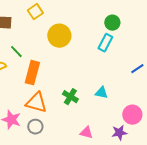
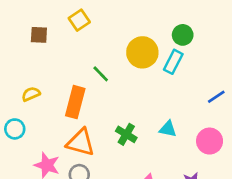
yellow circle: (59, 36) -> (142, 52), moved
green line: (16, 52) -> (101, 74), moved
pink circle: (132, 115) -> (210, 141), moved

